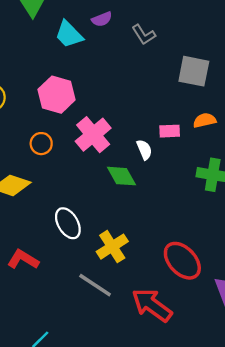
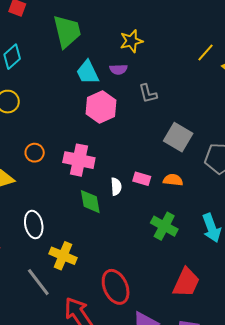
pink hexagon: (57, 95) -> (101, 107), moved
pink cross: (93, 135) -> (79, 160), turned 32
yellow cross: (112, 247) -> (63, 256), turned 36

